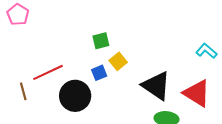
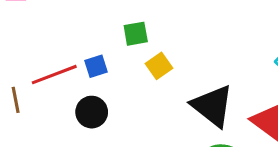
blue square: (99, 73) -> (96, 66), moved
black circle: (75, 96) -> (92, 112), size x0.7

